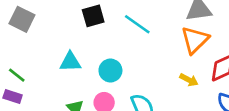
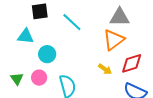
cyan triangle: (70, 62) -> (26, 36), moved

